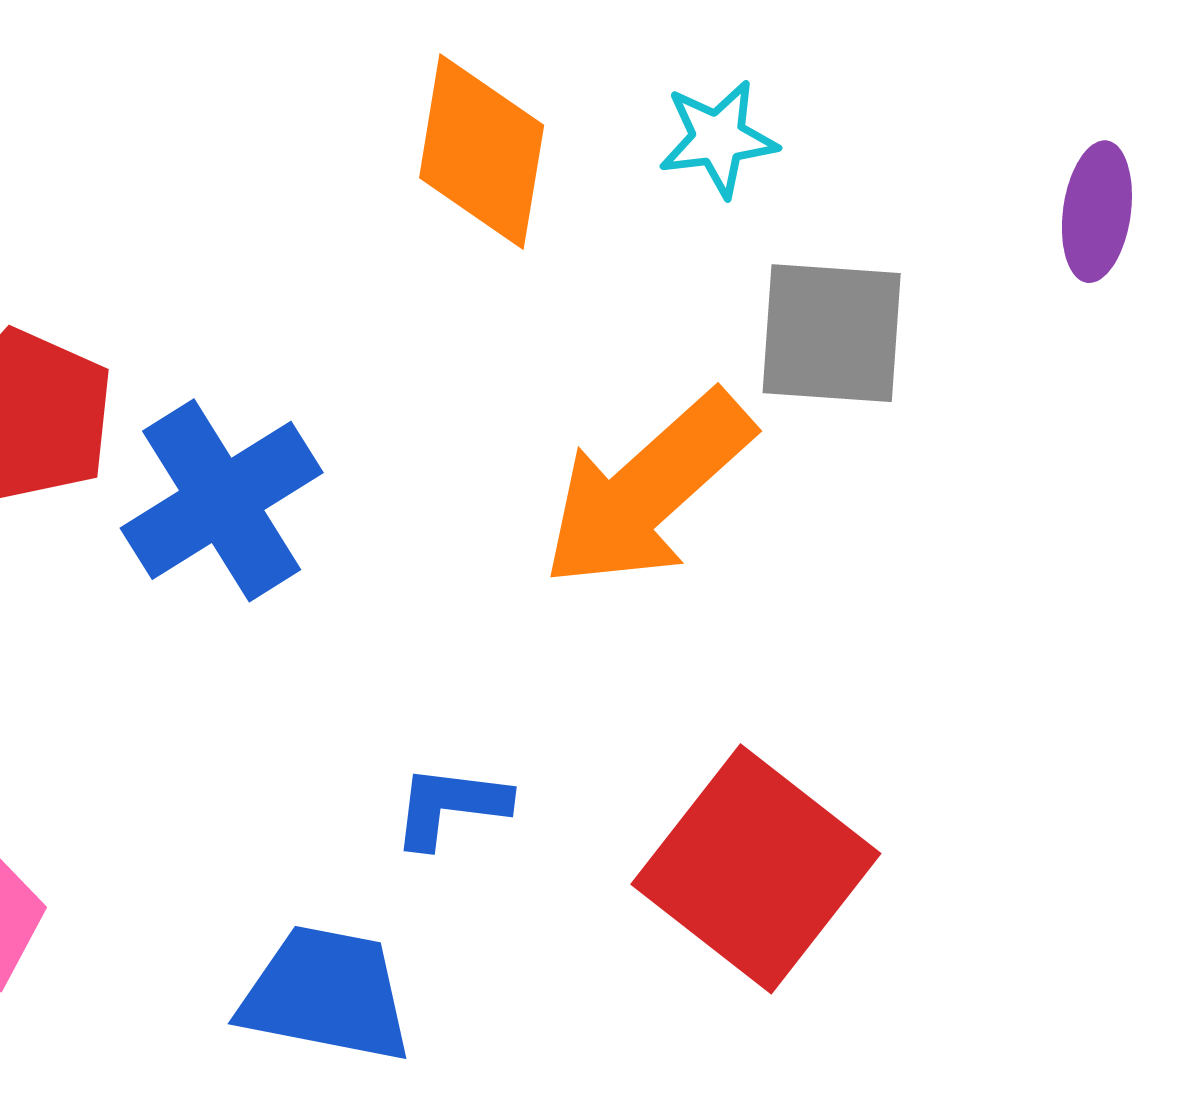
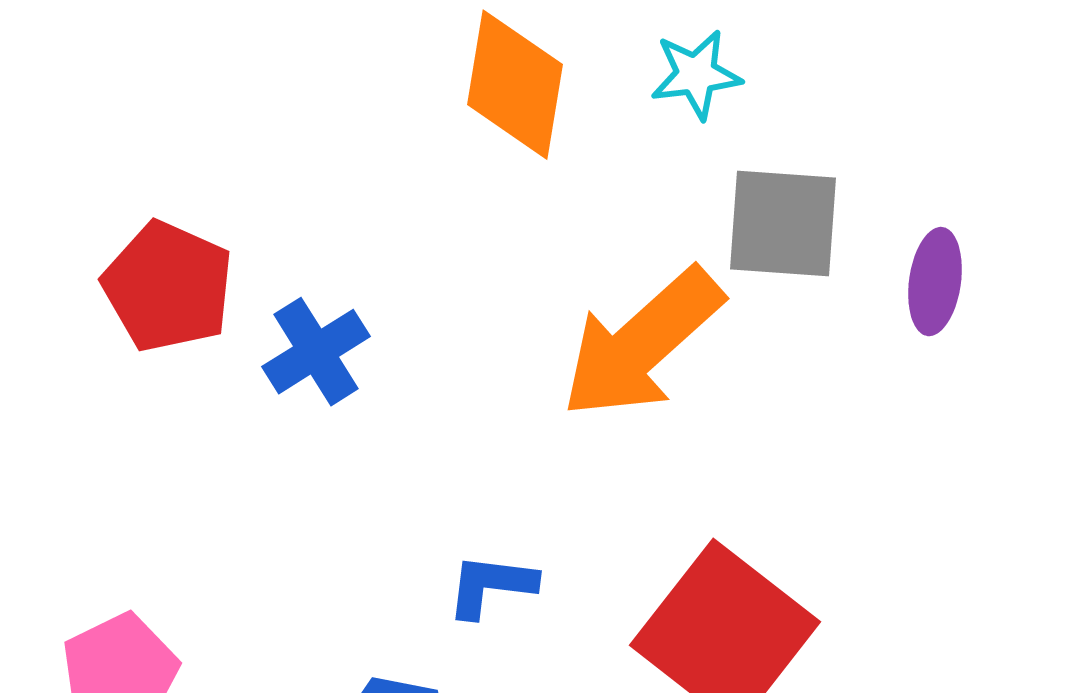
purple ellipse: (1097, 212) -> (935, 282), moved
blue cross: (222, 500) -> (316, 352), size x0.7

